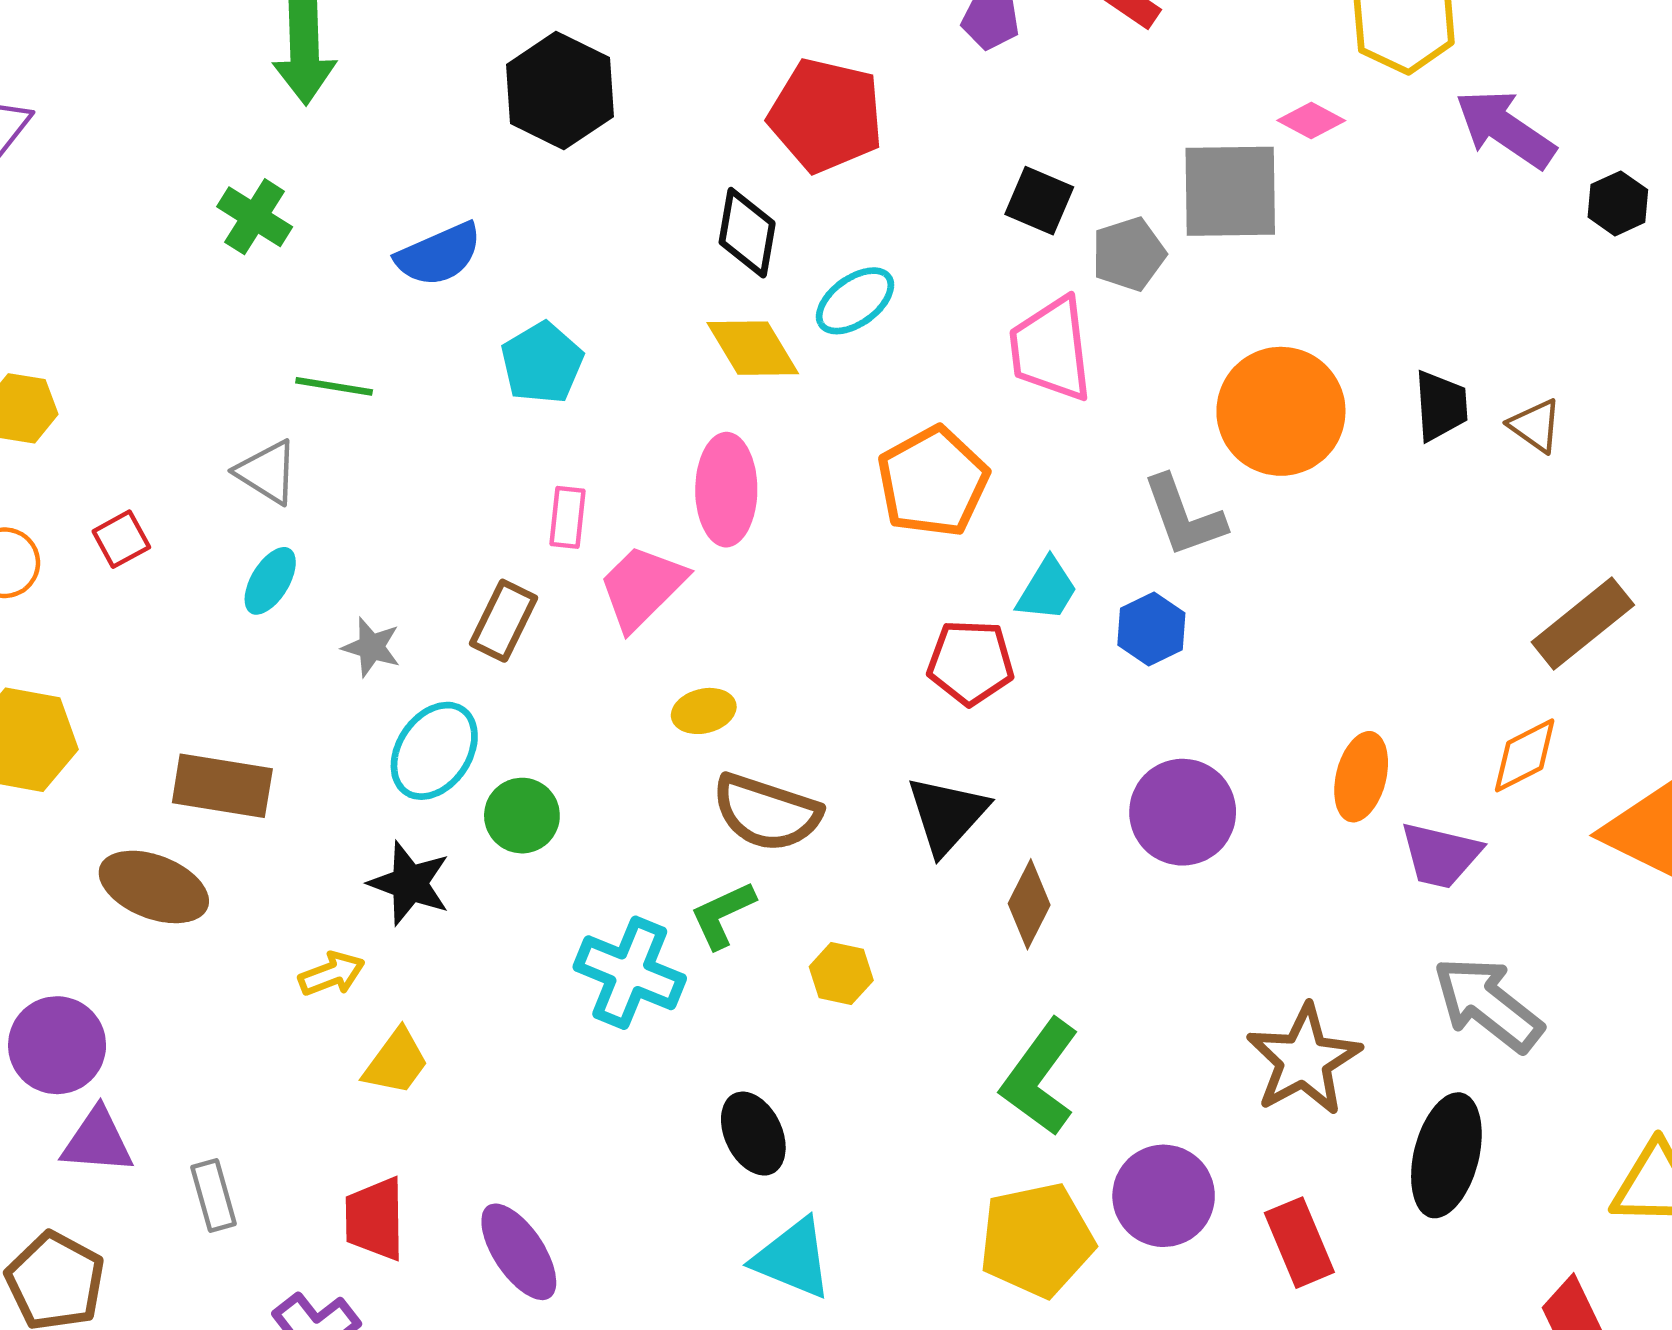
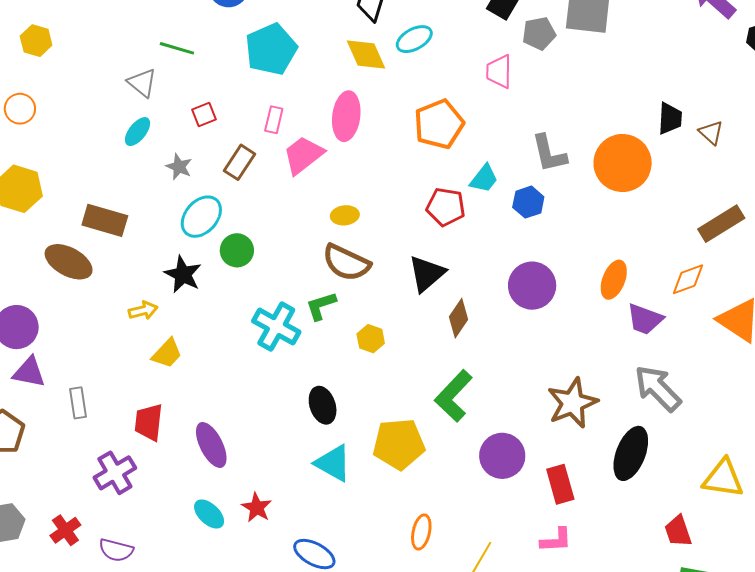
pink trapezoid: (1051, 349) -> (499, 71), size x0.7
cyan pentagon: (542, 363) -> (271, 49), size x1.4
orange circle: (1281, 411) -> (623, 163), moved
red square: (121, 539) -> (204, 114), moved
yellow ellipse: (704, 711) -> (345, 215), moved
yellow pentagon: (1037, 1240) -> (399, 444), moved

